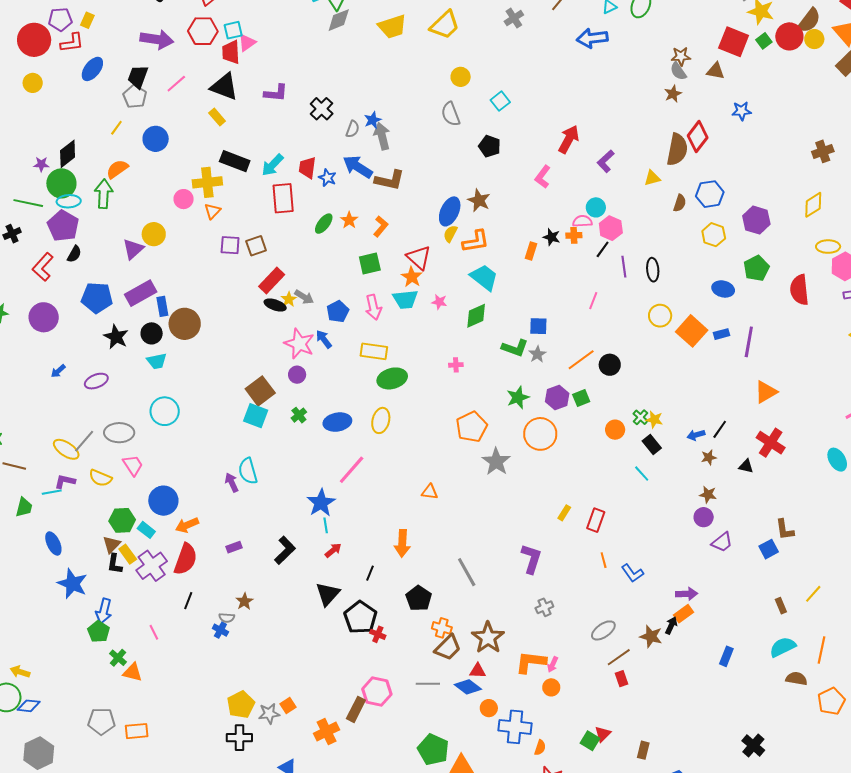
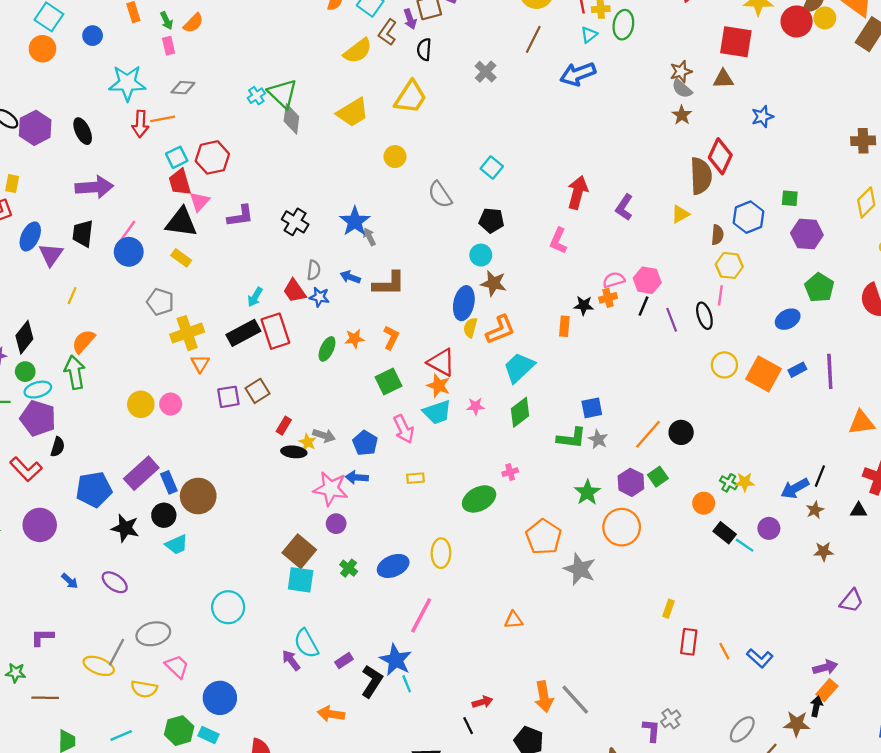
gray diamond: (339, 20) -> (291, 119), turned -48
red hexagon: (203, 31) -> (212, 157), moved
green square: (764, 41) -> (790, 198), moved, turned -35
pink triangle: (247, 43) -> (199, 202), moved
yellow circle: (461, 77) -> (395, 157), moved
gray pentagon: (135, 96) -> (160, 302), moved
blue star: (373, 120) -> (355, 221), size x1.5
gray semicircle: (353, 129) -> (314, 270), moved
gray arrow: (382, 136) -> (369, 237), size x0.6
blue circle: (156, 139) -> (129, 252), moved
brown cross: (823, 151) -> (863, 141), turned 30
black rectangle: (235, 161) -> (243, 333), moved, turned -36
cyan arrow: (272, 165) -> (255, 297), size x0.7
blue arrow: (358, 167) -> (350, 277), size x0.6
red trapezoid: (307, 168) -> (294, 291), turned -30
green circle: (61, 183) -> (25, 372), size x0.6
pink circle: (184, 199) -> (171, 404), moved
cyan circle: (596, 207) -> (481, 255), moved
orange star: (349, 220) -> (354, 339), turned -30
yellow hexagon: (714, 235) -> (729, 265), moved
purple triangle: (133, 249) -> (51, 255), moved
red L-shape: (43, 267) -> (26, 469), turned -72
cyan trapezoid: (484, 277) -> (519, 368), turned -68
red rectangle: (272, 281) -> (284, 426), size x0.6
blue ellipse: (723, 289) -> (788, 319), turned -30
pink line: (593, 301) -> (720, 295), moved
blue arrow: (324, 339) -> (357, 477), turned -36
yellow rectangle: (374, 351) -> (416, 478), size x0.6
blue arrow: (58, 371) -> (70, 581), turned -84
green ellipse: (392, 378) -> (479, 499), moved
purple ellipse: (96, 381) -> (115, 582), turned 70
orange triangle: (766, 392) -> (861, 423), turned 35
cyan circle: (165, 411) -> (228, 607), moved
blue arrow: (696, 435) -> (795, 488), size x1.4
black rectangle: (652, 444) -> (725, 533), moved
purple L-shape: (65, 481) -> (42, 637), moved
cyan line: (52, 492) -> (121, 735), moved
purple circle: (704, 517) -> (769, 528), moved
red rectangle: (596, 520) -> (689, 642), moved
orange arrow: (187, 525) -> (331, 714), moved, turned 45
orange arrow: (402, 543) -> (544, 697), moved
purple rectangle: (234, 547) -> (344, 661), moved
black L-shape: (285, 550) -> (372, 681), moved
red arrow: (333, 550) -> (482, 702), moved, turned 36
purple L-shape: (531, 559) -> (652, 730), moved, size x0.7
black line: (370, 573) -> (468, 726), turned -35

